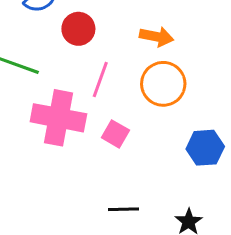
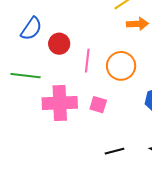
orange arrow: (156, 37) -> (137, 24), moved
pink line: (100, 79) -> (87, 61), moved

